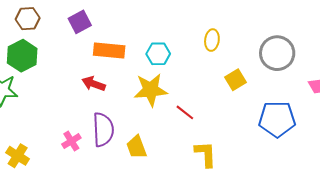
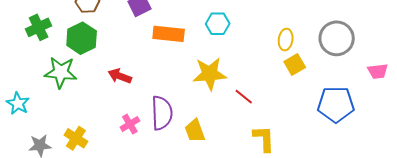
yellow ellipse: (212, 40) -> (286, 40), moved
cyan hexagon: (158, 54) -> (218, 24), moved
red arrow: (94, 84) -> (120, 76), moved

